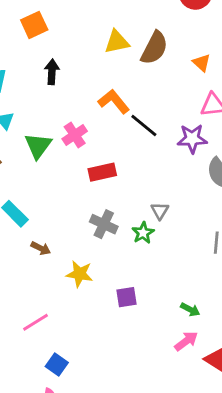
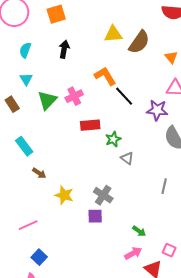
gray triangle: (160, 211) -> (127, 158), turned -32
gray cross: (104, 224) -> (103, 195), moved
green star: (143, 233) -> (113, 139), moved

